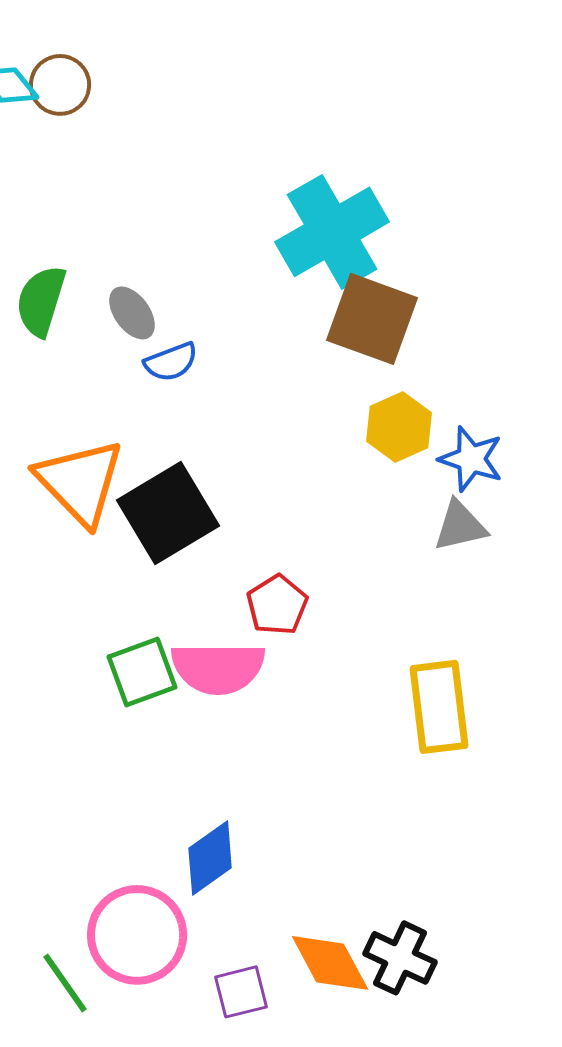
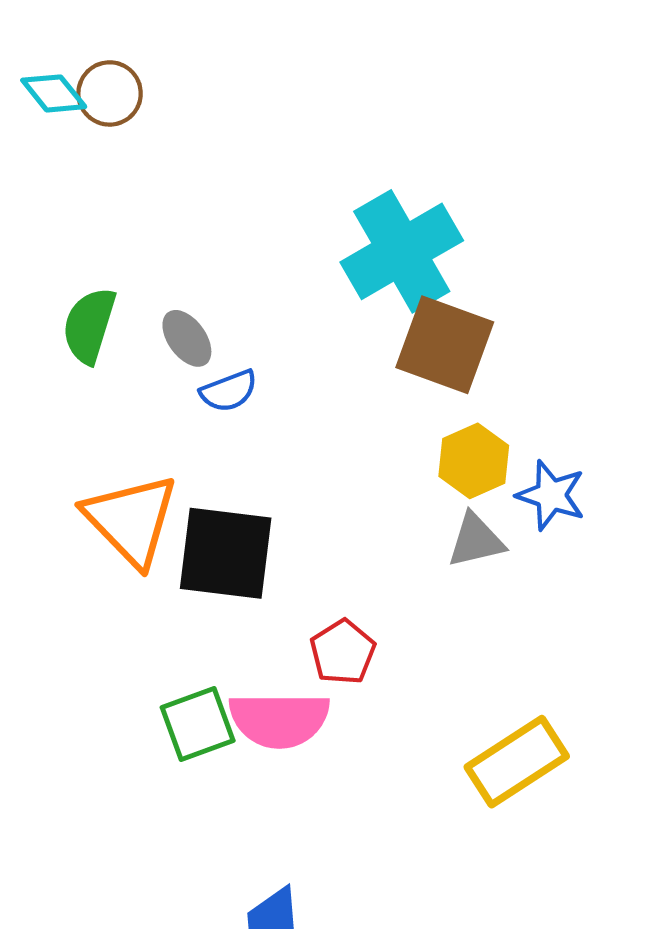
black square: (168, 513) -> (226, 553), turned 38
gray triangle: (460, 526) -> (476, 540), moved
yellow rectangle: (439, 707) -> (517, 762), turned 64

